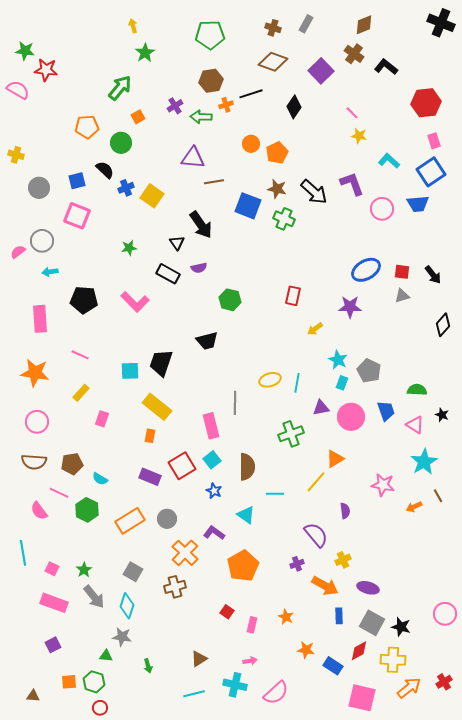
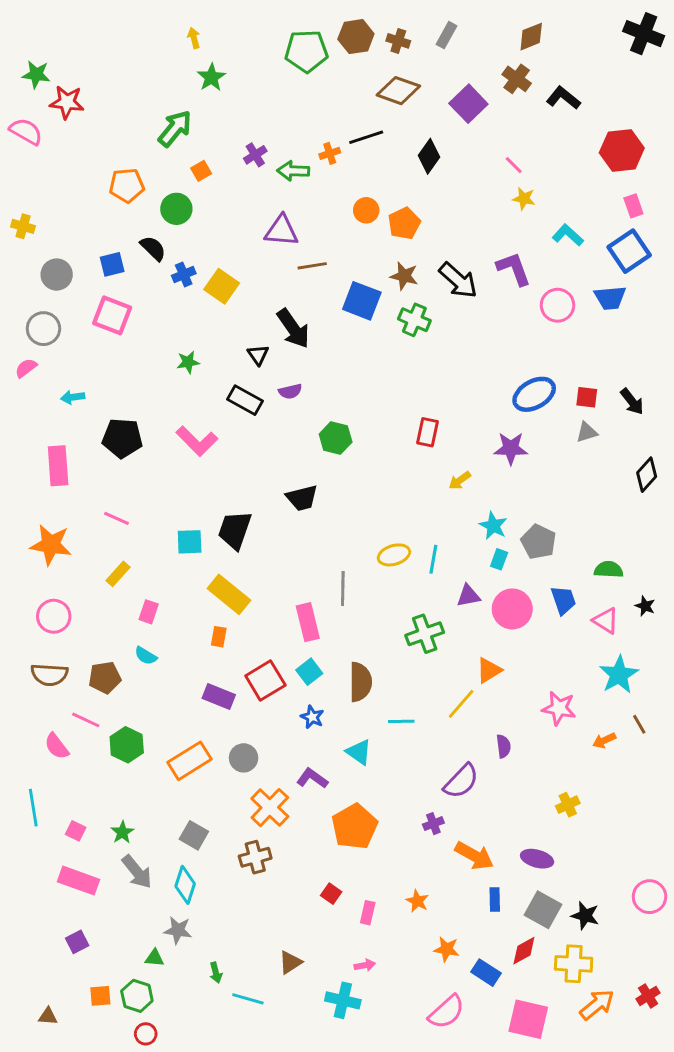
brown hexagon: (211, 81) -> (356, 37), moved
gray circle: (42, 241) -> (43, 329), moved
cyan semicircle: (100, 479) -> (146, 656), moved
purple semicircle: (316, 535) -> (461, 781), turned 84
yellow cross: (343, 560) -> (568, 805), moved
pink semicircle: (276, 693) -> (447, 1012), moved
cyan line: (194, 694) -> (248, 999), moved, turned 30

